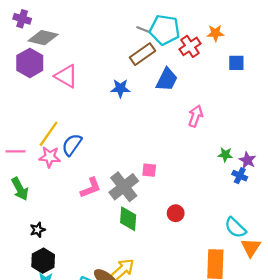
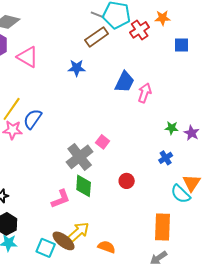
blue trapezoid: (167, 80) -> (125, 82), moved
pink square: (149, 170) -> (103, 142), turned 32
blue cross: (240, 176) -> (166, 158), moved, turned 32
pink L-shape: (91, 188) -> (61, 199), moved
orange triangle: (251, 247) -> (192, 183), moved

